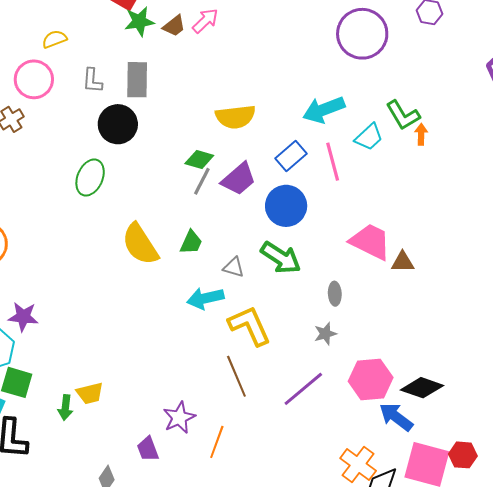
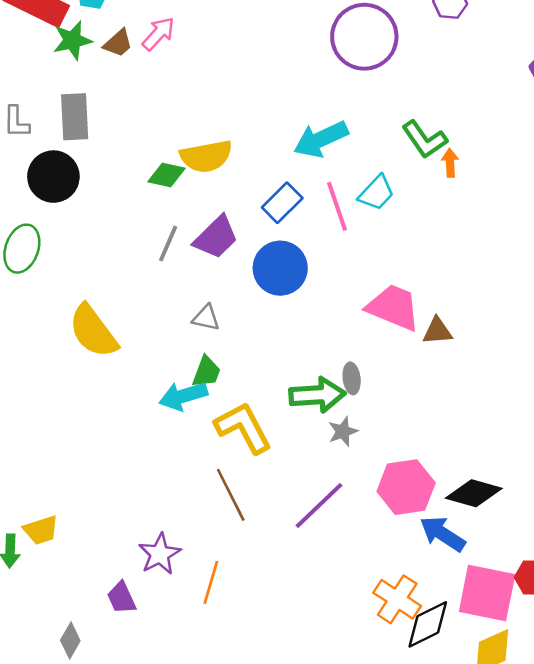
cyan trapezoid: (369, 137) -> (376, 193), moved
green diamond: (199, 160) -> (167, 175), moved
green trapezoid: (191, 242) -> (206, 372), moved
green arrow: (281, 258) -> (317, 395), moved, turned -33
gray triangle: (234, 267) -> (206, 318), moved

